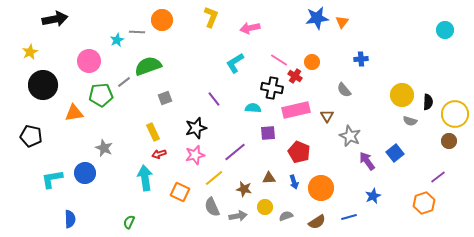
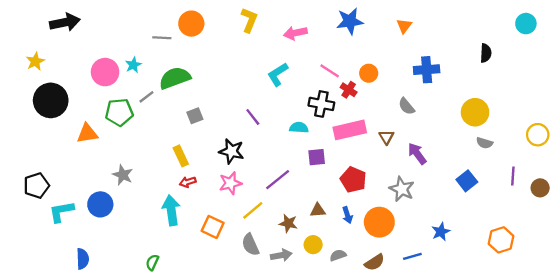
blue star: (317, 18) -> (350, 21), moved
cyan circle: (445, 30) -> (526, 24), moved
cyan star: (117, 40) -> (133, 65), moved
blue cross: (361, 59) -> (427, 70), size x1.5
black semicircle: (428, 102) -> (486, 53), moved
yellow circle: (455, 114) -> (538, 135), size x0.7
black star: (196, 128) -> (232, 151), turned 30
black pentagon: (31, 136) -> (36, 186), moved, turned -30
gray star: (350, 136) -> (402, 189), moved
brown circle: (449, 141) -> (540, 188), moved
purple arrow: (367, 161) -> (417, 154), moved
purple line: (438, 177) -> (513, 176), moved, turned -49

